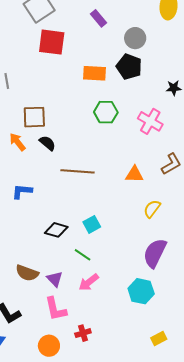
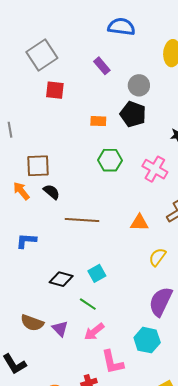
red square: (52, 42) -> (55, 90), size x0.7
orange rectangle: (95, 73) -> (98, 121), size x0.7
pink L-shape: (56, 309) -> (112, 362), moved

